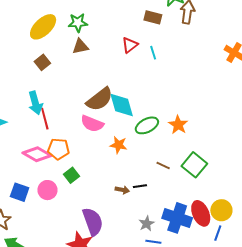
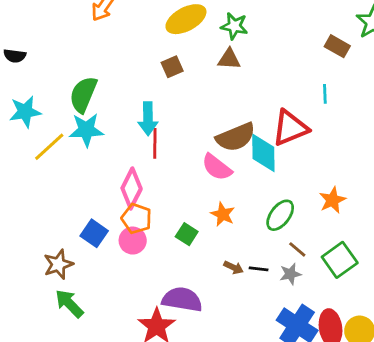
red triangle: (130, 45) -> (290, 128), moved, size x1.6
green ellipse: (147, 125) -> (280, 215), moved, turned -40
orange star: (119, 145) -> (223, 214), moved
orange pentagon: (58, 149) -> (137, 218), moved
pink diamond: (37, 154) -> (132, 188), turned 72
green square: (72, 175) -> (187, 234), moved, turned -35
purple semicircle: (93, 222) -> (182, 299), turned -76
gray star: (147, 224) -> (290, 274), moved

